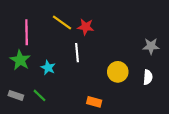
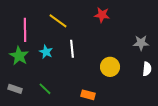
red star: (86, 27) -> (102, 15), moved
cyan star: (48, 68) -> (46, 52), moved
white semicircle: (148, 77) -> (147, 69), moved
green line: (39, 95) -> (45, 89), moved

